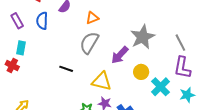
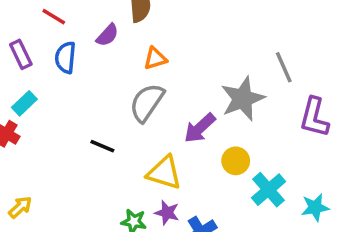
gray line: (180, 43) -> (284, 67), moved
cyan rectangle: (21, 48) -> (24, 103), turned 32
purple L-shape: (182, 68) -> (314, 117), moved

